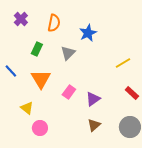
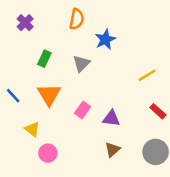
orange semicircle: (54, 23) -> (77, 19), moved
blue line: (11, 71) -> (13, 96), moved
purple triangle: (93, 99) -> (111, 118), turned 42

